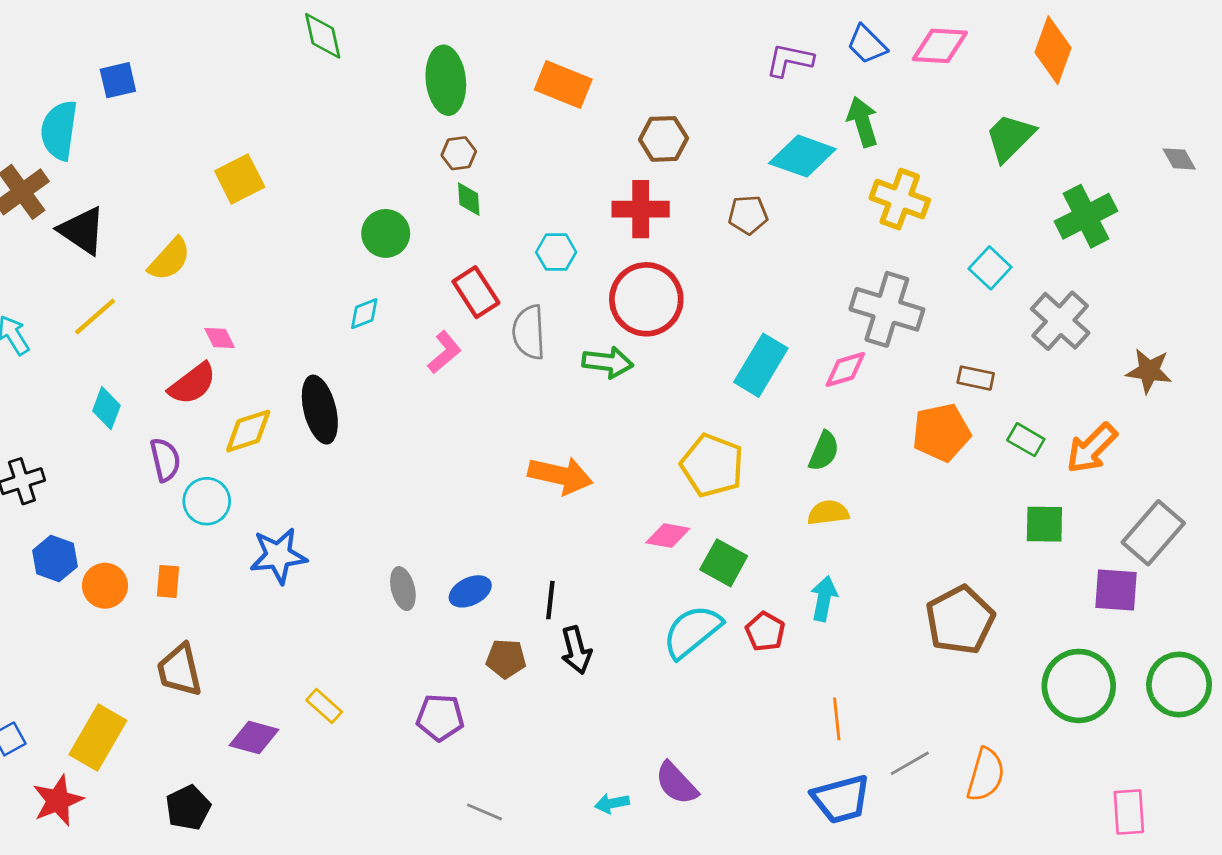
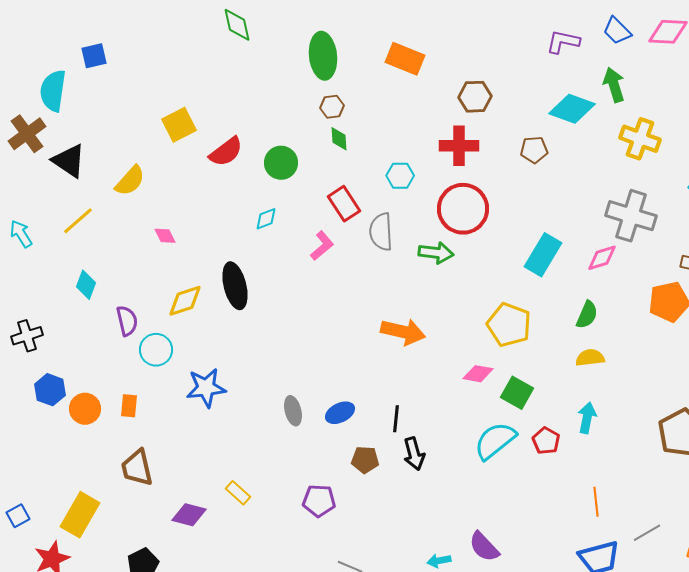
red semicircle: (192, 384) -> (226, 152), moved

